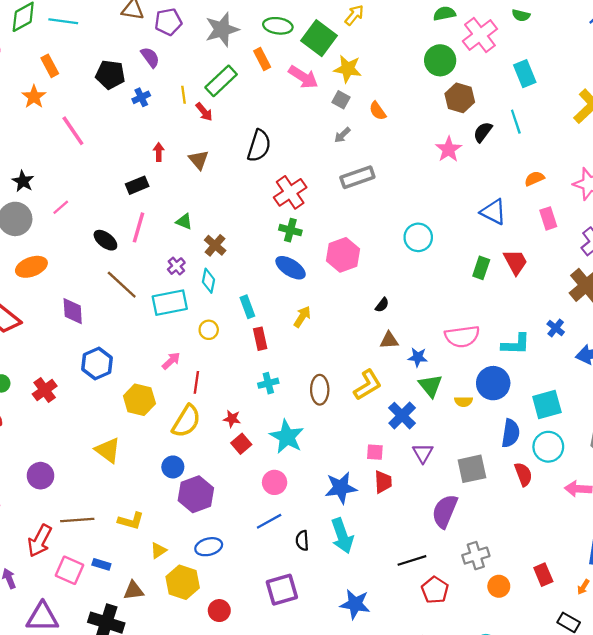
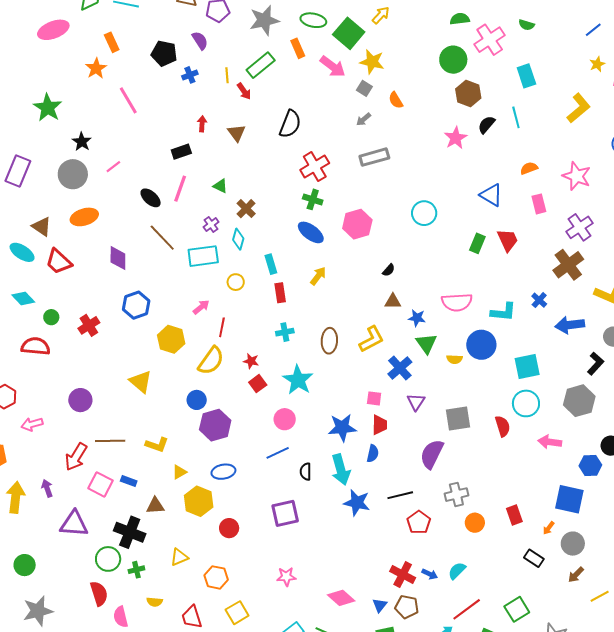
blue semicircle: (511, 433) -> (373, 453), moved, size x0.7
blue star: (355, 604) -> (357, 503), moved

